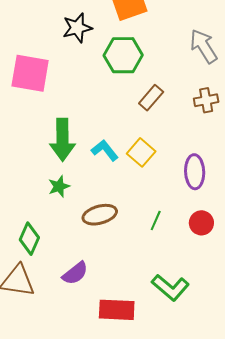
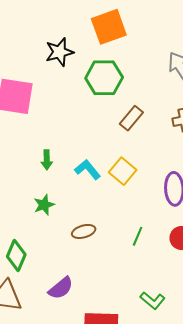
green arrow: (62, 140) -> (47, 160), size x0.5
brown ellipse: (100, 215) -> (84, 231), size x0.7
green L-shape: (170, 287) -> (153, 301), size x0.7

